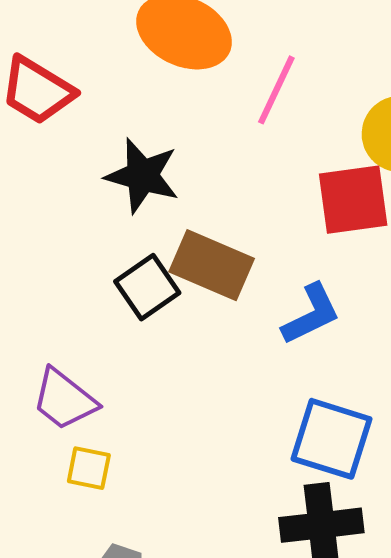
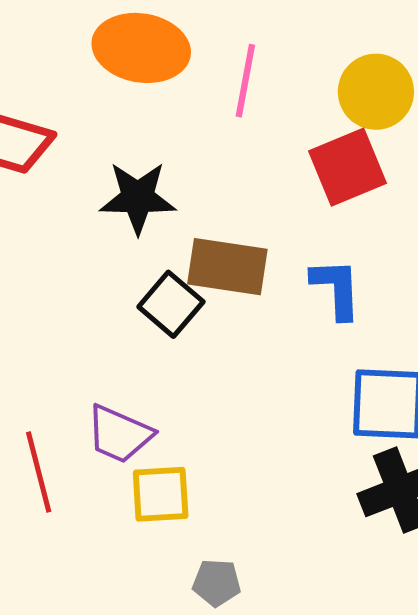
blue L-shape: (311, 314) -> (336, 289), turned -52
yellow square: (89, 468) -> (161, 494), size x1.4

